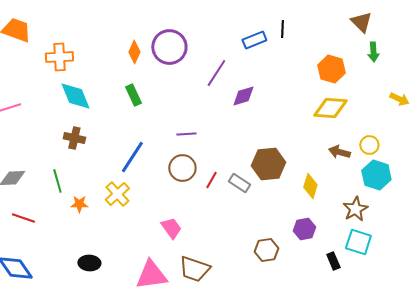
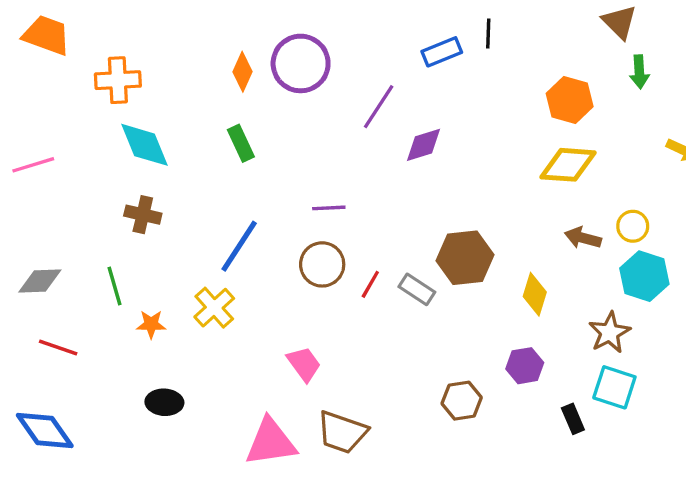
black ellipse: (89, 263) -> (164, 402), moved

